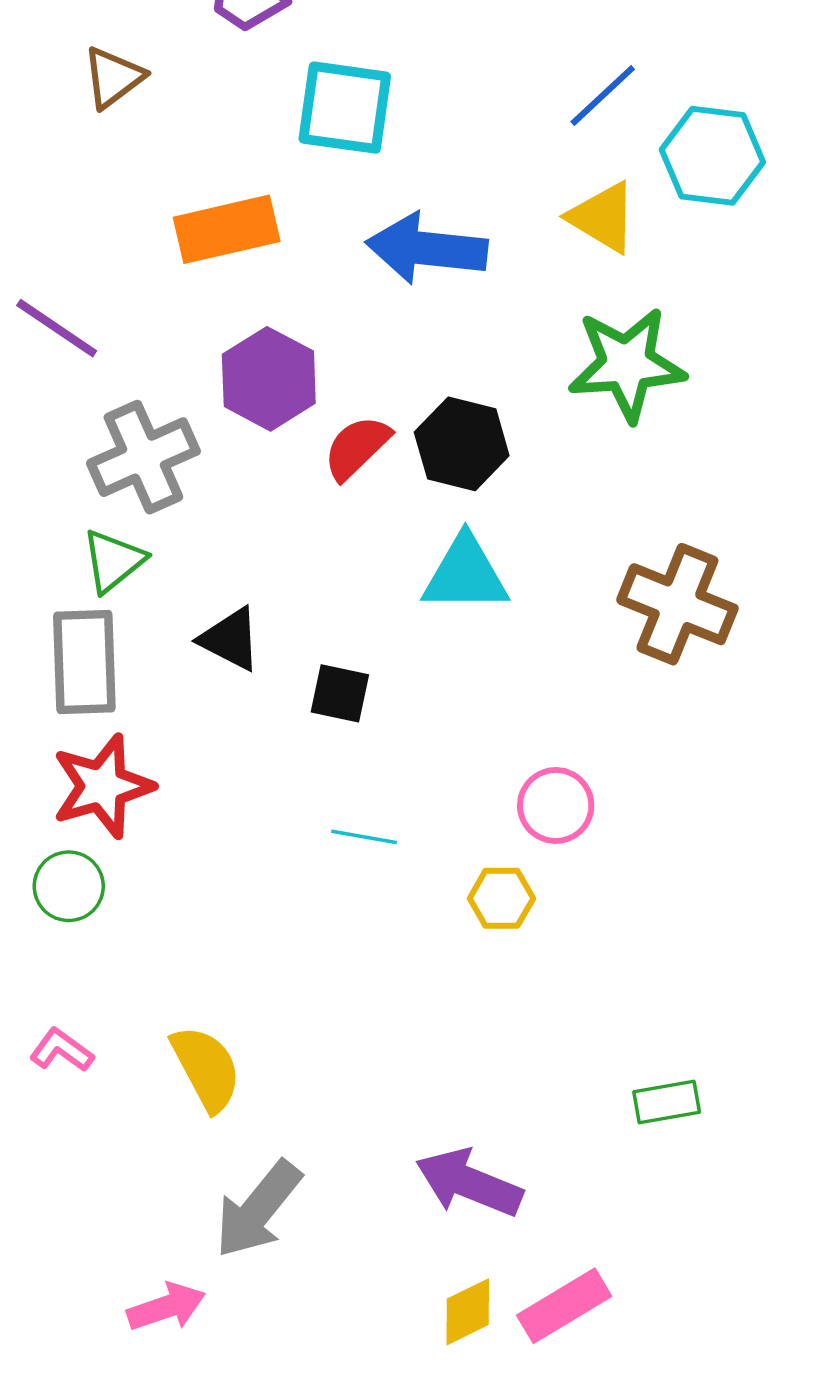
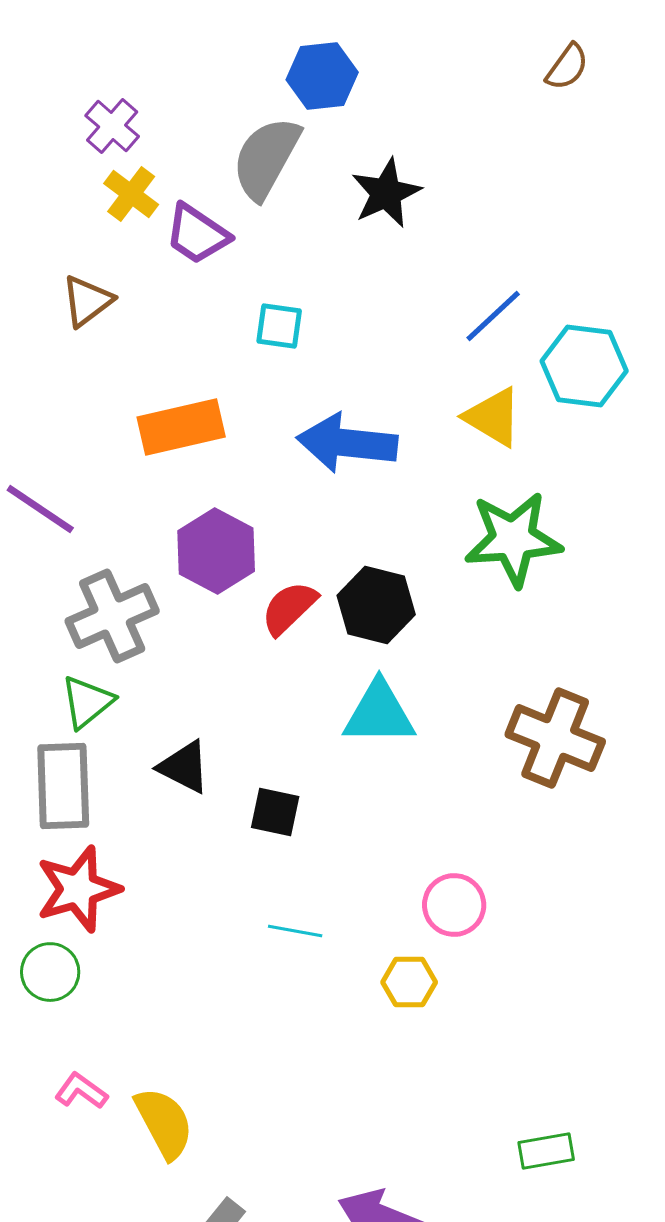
cyan square: (345, 108) -> (279, 326), size x0.6
pink L-shape: (61, 1050) -> (81, 1091), moved

